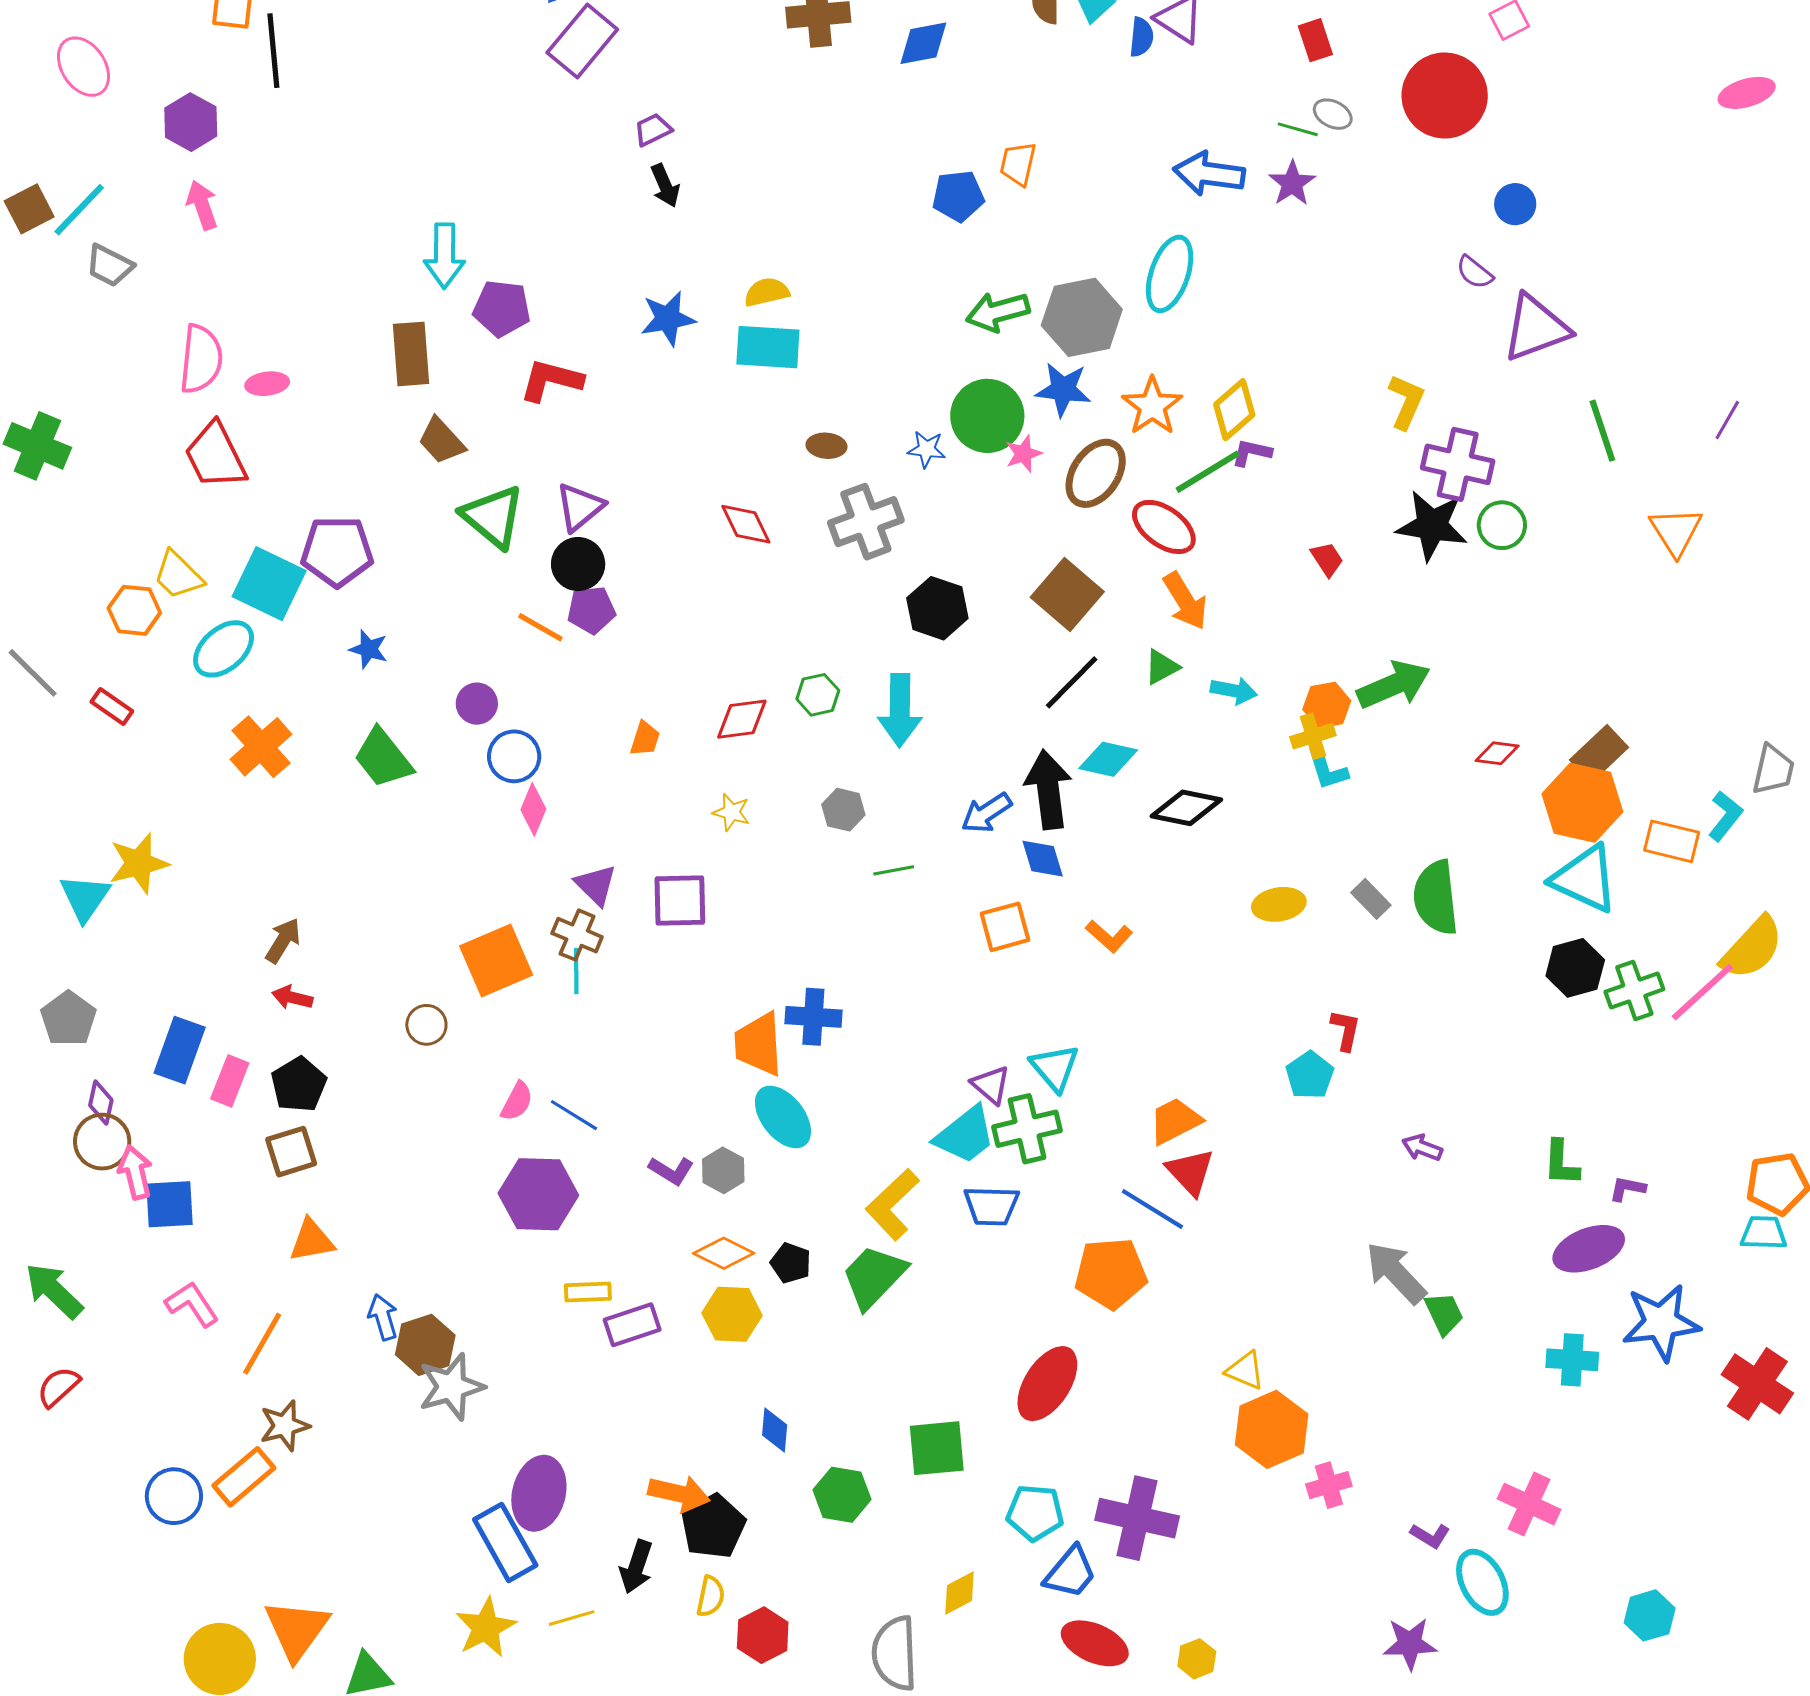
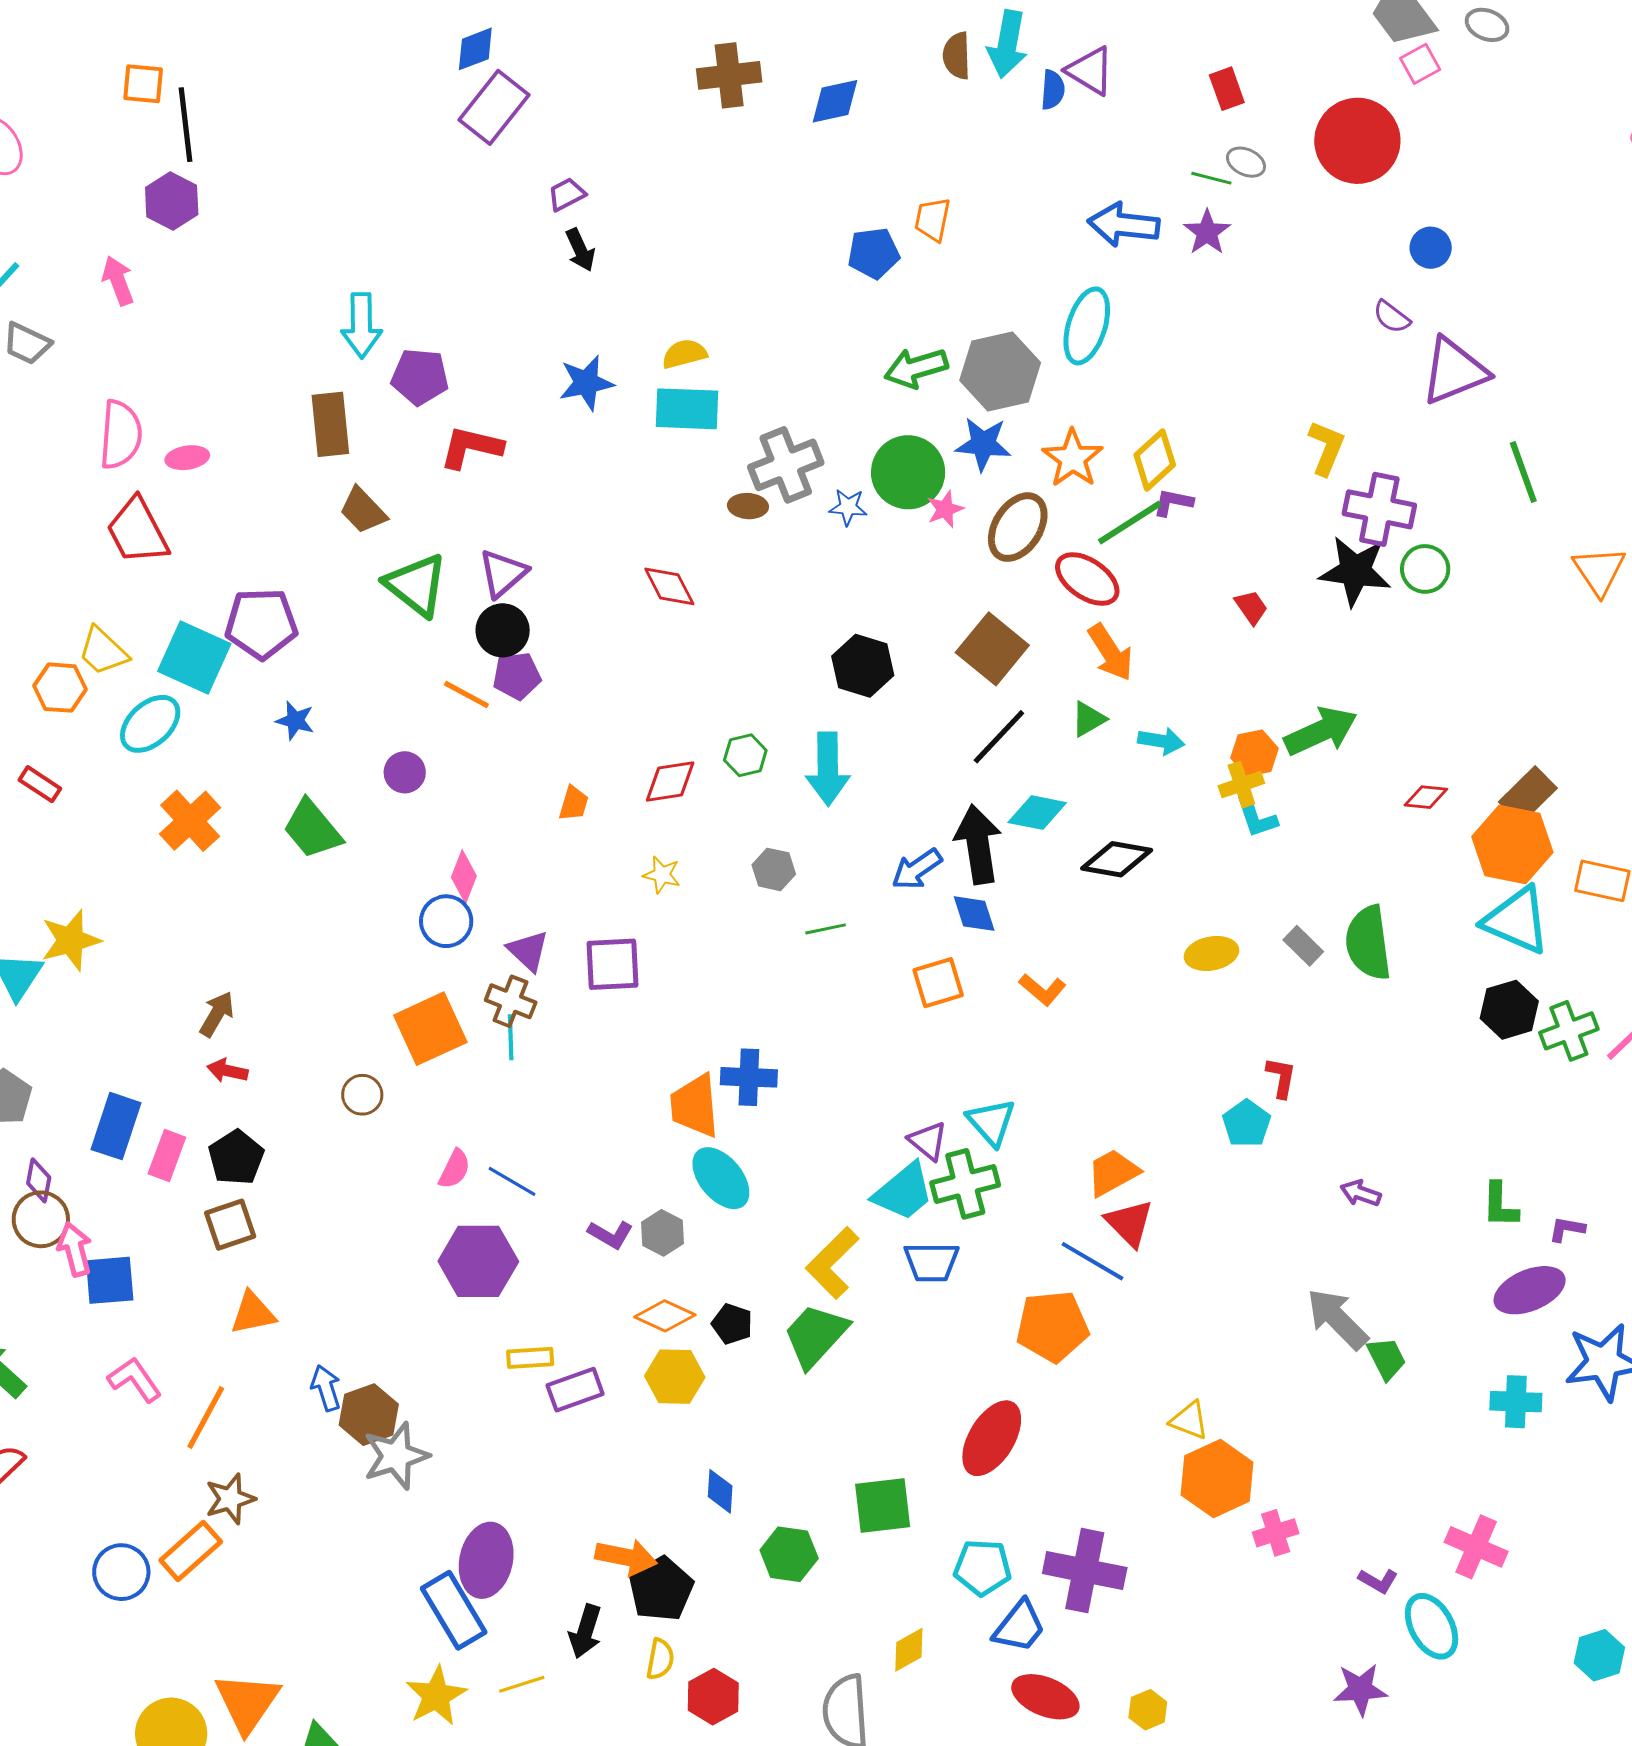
purple hexagon: (191, 122) -> (172, 201), moved
gray cross: (866, 522) -> (786, 465), moved
blue circle: (514, 756) -> (446, 921), moved

